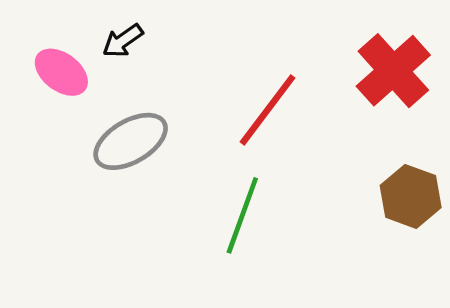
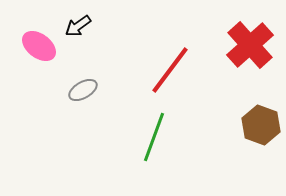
gray ellipse: (131, 141) -> (83, 90), size x0.6

